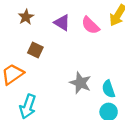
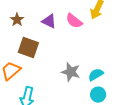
brown square: (35, 50) -> (28, 48), size x1.5
cyan semicircle: (108, 89) -> (96, 75), turned 84

